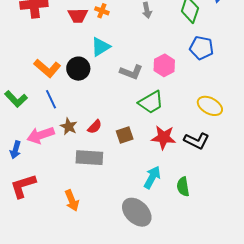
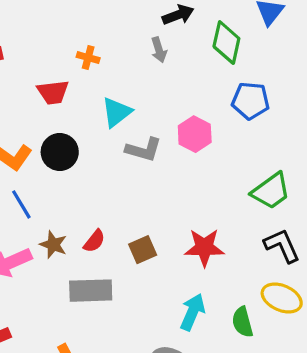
red trapezoid: (78, 16) -> (53, 92), moved
cyan triangle: (101, 47) -> (117, 112), moved
green trapezoid: (151, 102) -> (271, 191), moved
yellow ellipse: (210, 106) -> (282, 298), moved
black L-shape: (197, 141) -> (282, 246), moved, turned -135

